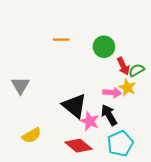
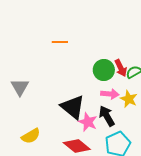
green circle: (104, 47) -> (104, 70), moved
yellow star: (127, 88) -> (129, 99), moved

